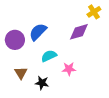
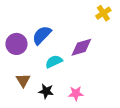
purple diamond: (79, 32) -> (81, 47), moved
pink star: (69, 69) -> (76, 93), moved

